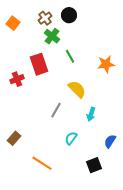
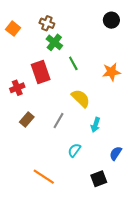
black circle: (69, 15) -> (111, 20), moved
brown cross: (45, 18) -> (47, 23), turned -32
brown rectangle: (14, 138) -> (27, 120), moved

